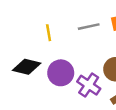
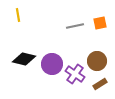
yellow line: (49, 33) -> (18, 15), moved

